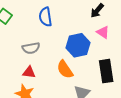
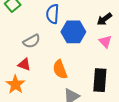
blue hexagon: (78, 45) -> (73, 32), moved
gray semicircle: (31, 48) -> (32, 41), turned -30

